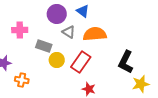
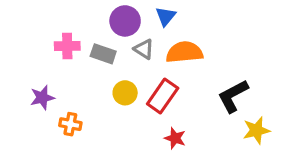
blue triangle: (83, 11) -> (166, 16), turned 32
gray rectangle: (44, 46) -> (103, 54), moved
black L-shape: (126, 62) -> (233, 96), turned 35

